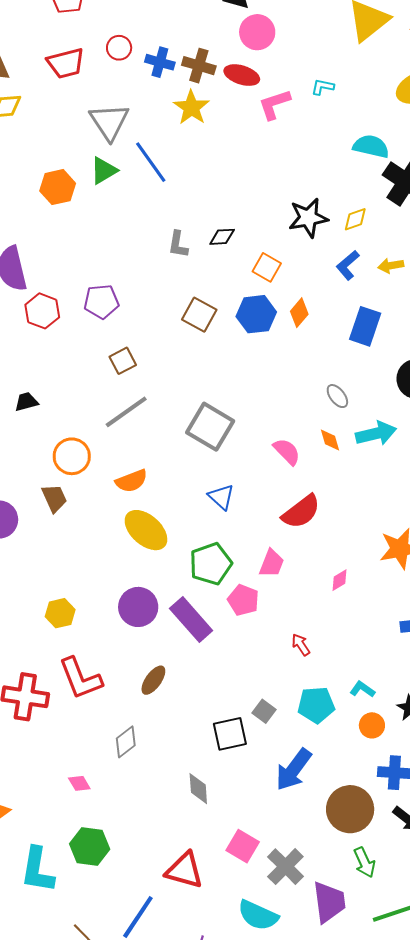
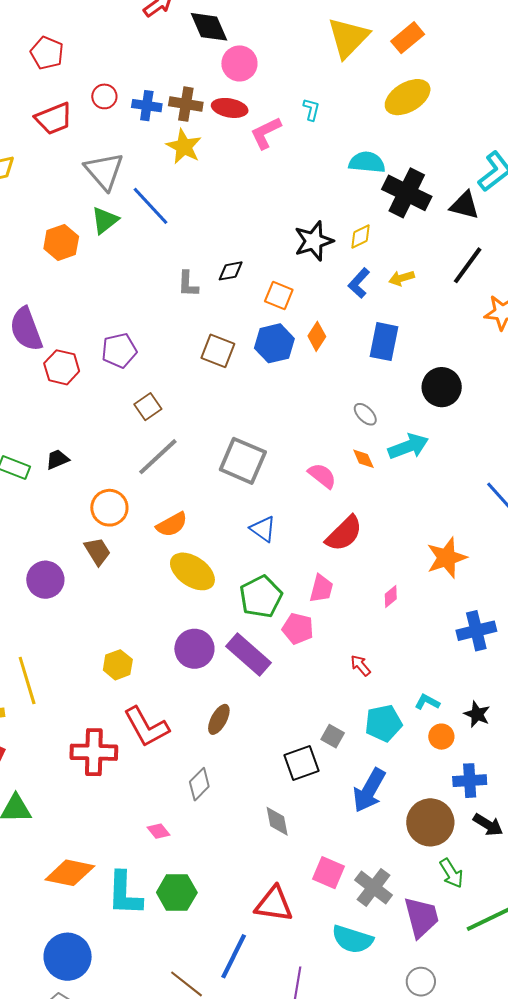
cyan L-shape: (323, 87) -> (311, 109), turned 100
cyan L-shape: (37, 870) -> (125, 894), moved

